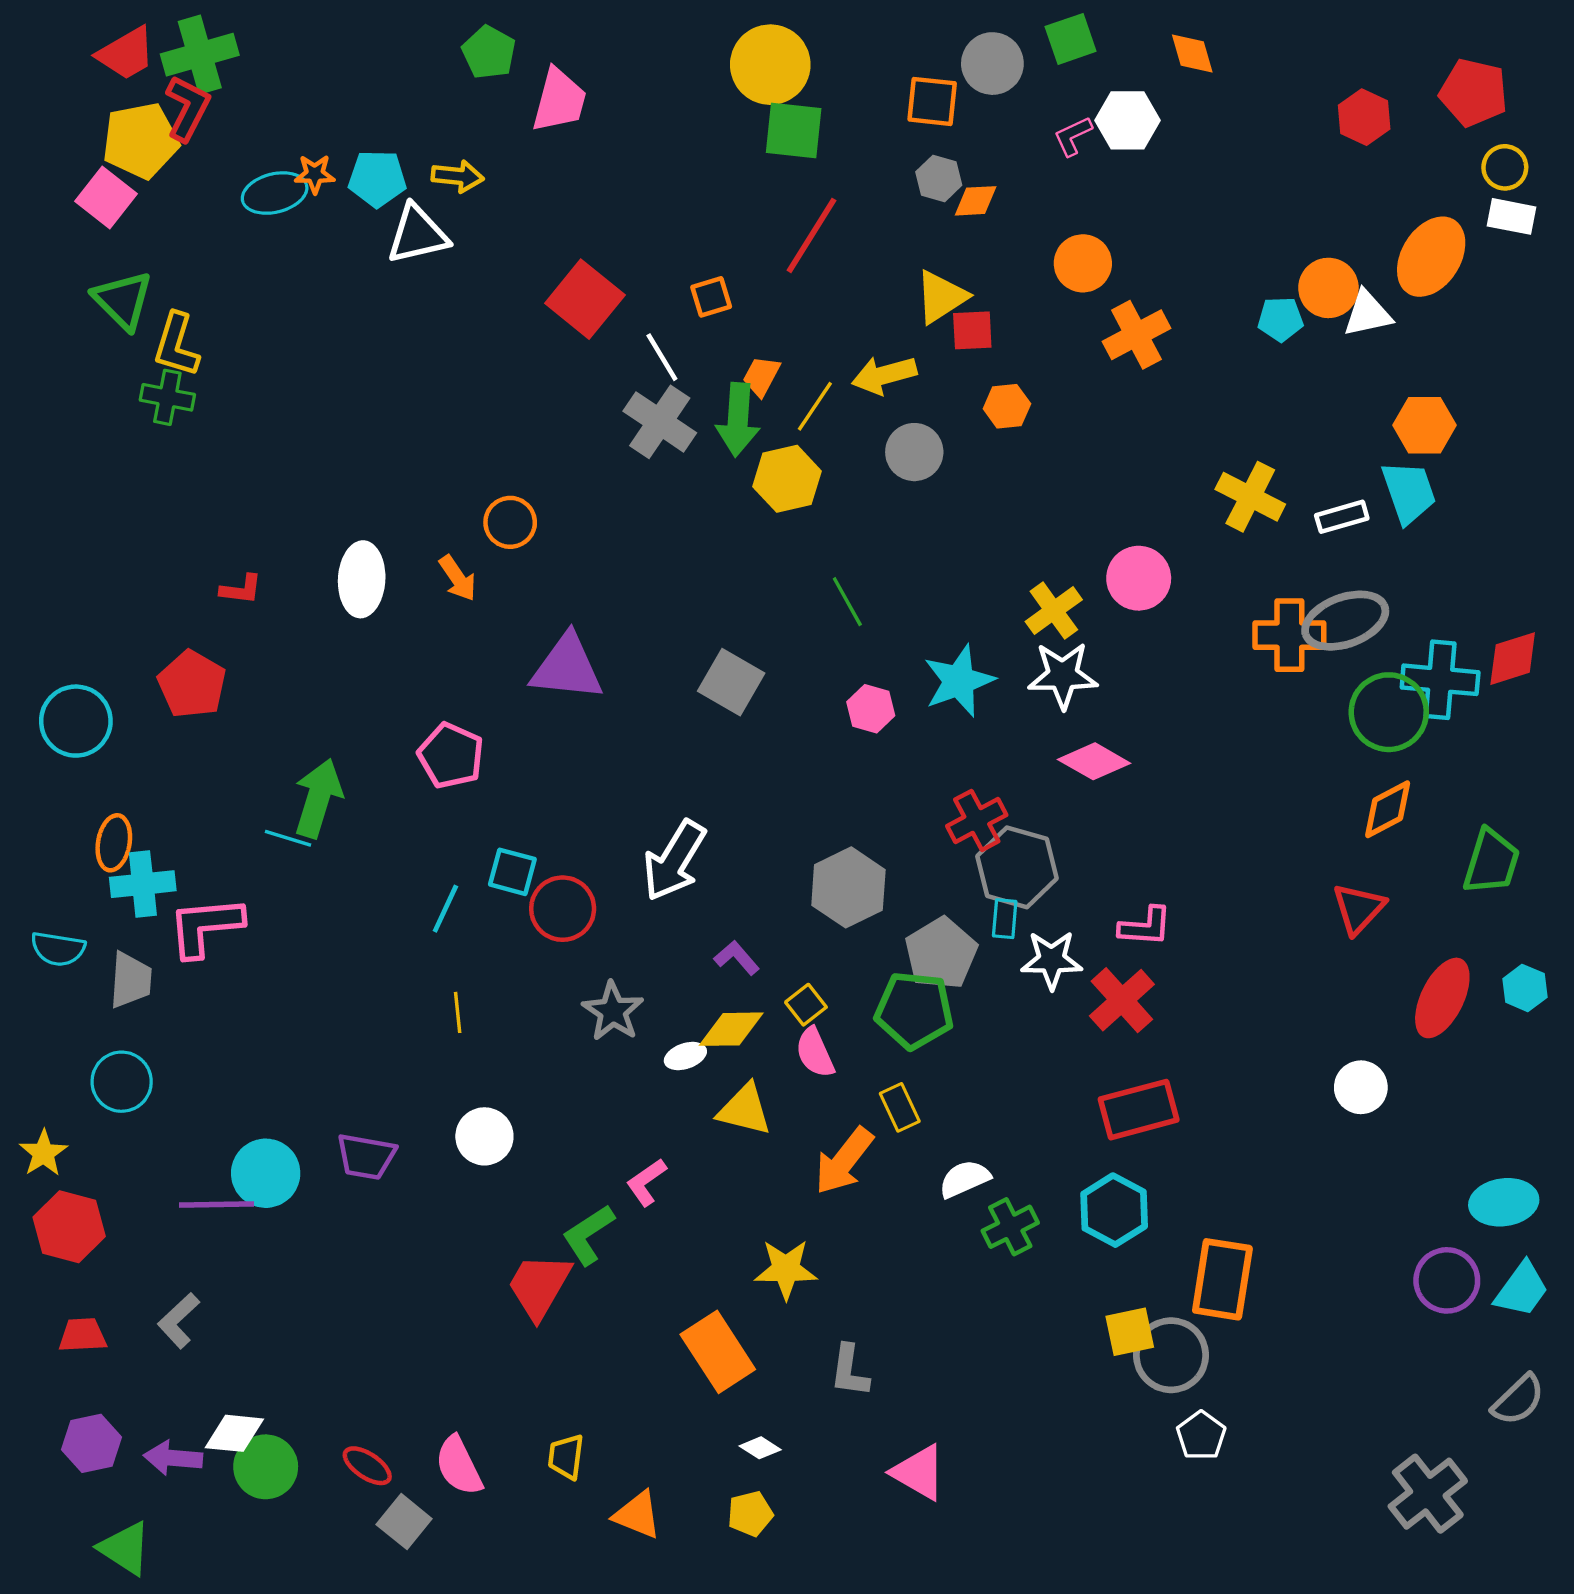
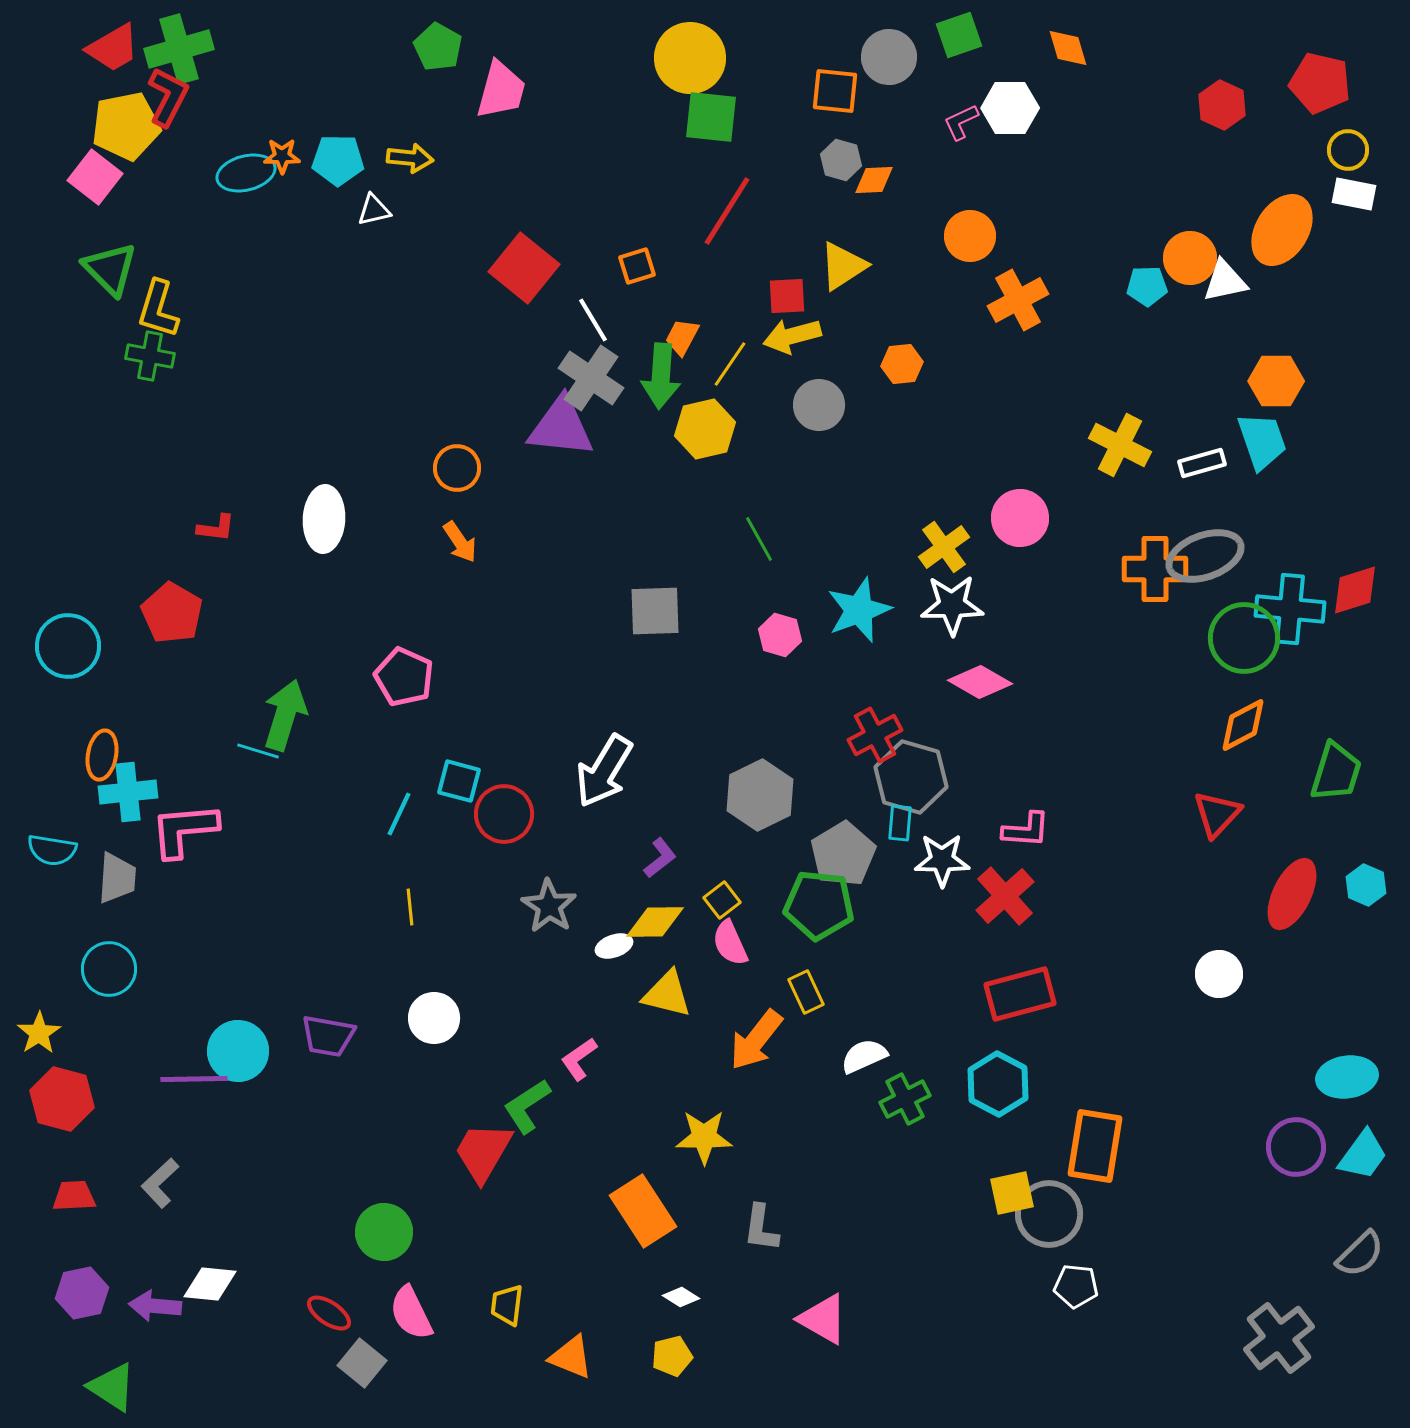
white triangle: (417, 234) -> (374, 210), size x0.6
red square: (972, 330) -> (787, 296), moved
orange arrow: (458, 578) -> (460, 542), moved
purple triangle: (567, 667) -> (561, 427), moved
gray square: (731, 682) -> (655, 611), turned -32
purple L-shape: (737, 958) -> (660, 858), turned 93
white pentagon: (1201, 1436) -> (1076, 1286), turned -30
green circle: (266, 1467) -> (384, 1232), moved

